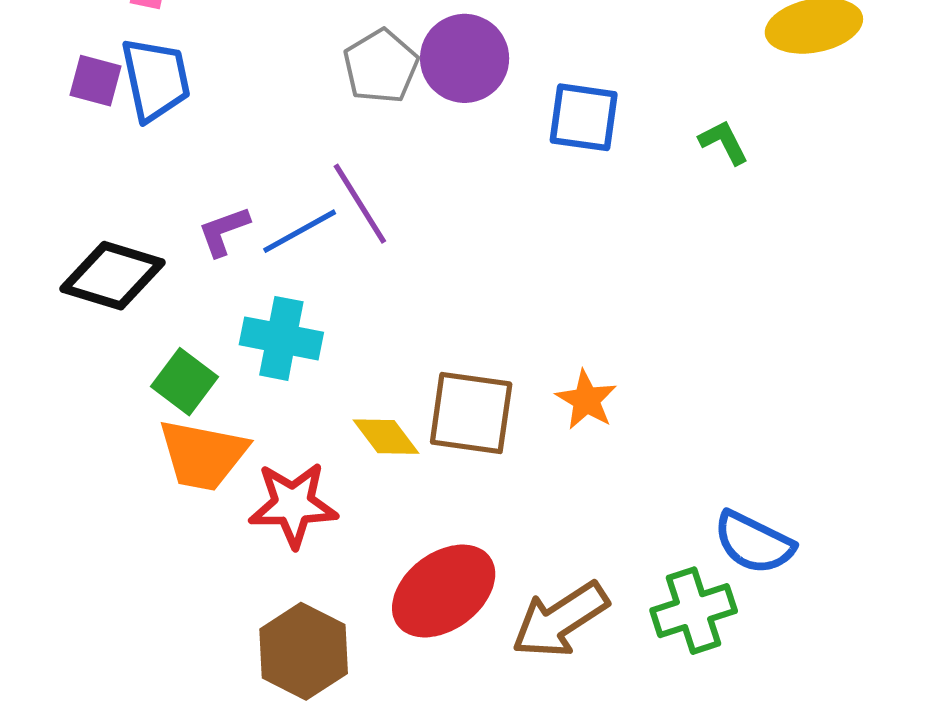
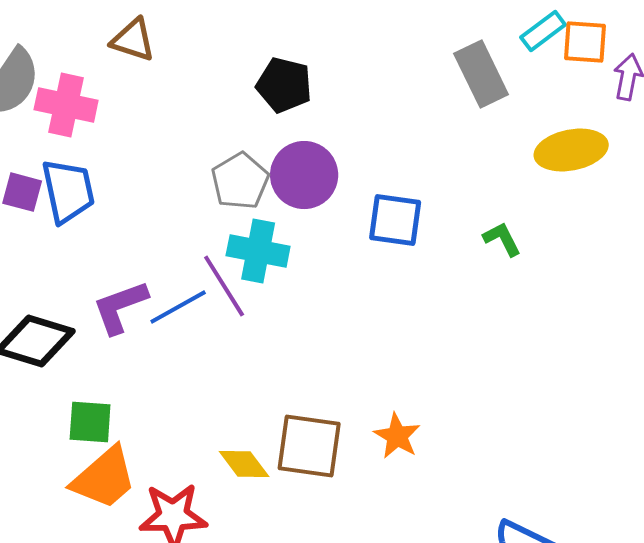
purple L-shape: (224, 231) -> (120, 307), size x1.4
cyan cross: (281, 338) -> (258, 251), moved
green square: (185, 382) -> (90, 422), turned -33
orange trapezoid: (203, 455) -> (104, 478), turned -52

